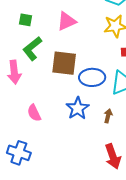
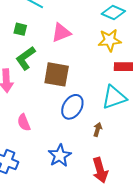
blue ellipse: (92, 77) -> (72, 107), moved, turned -60
blue star: (78, 108) -> (60, 156), moved

